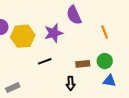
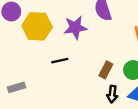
brown rectangle: (83, 64) -> (106, 70), turned -64
black arrow: (71, 83) -> (112, 94), moved

